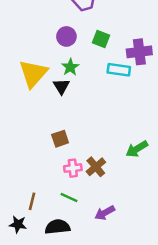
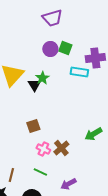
purple circle: (66, 36) -> (50, 49), moved
green star: (70, 67) -> (42, 78), moved
pink cross: (73, 168) -> (43, 149), turned 32

